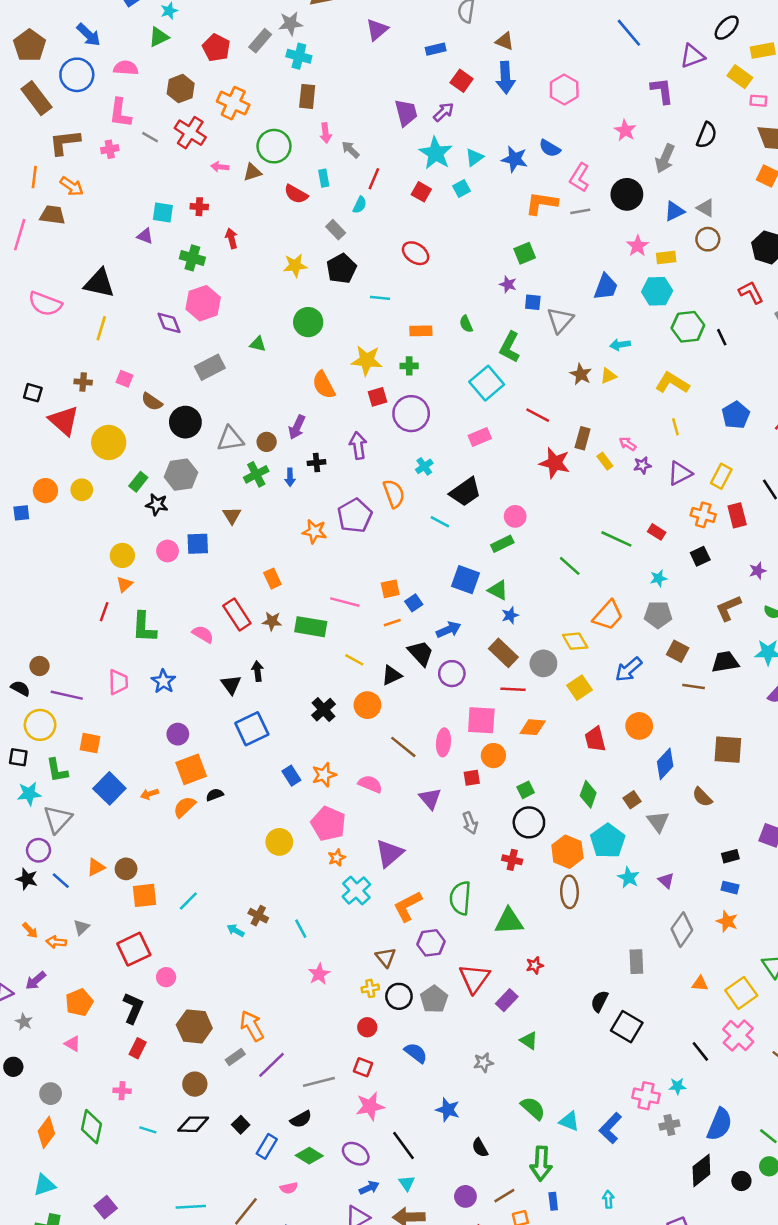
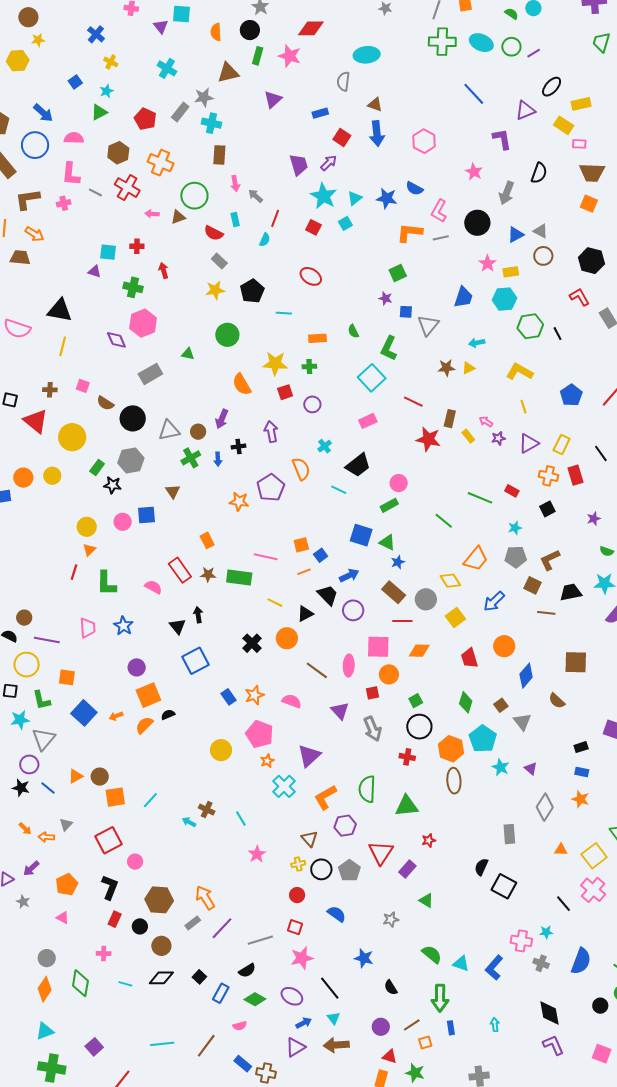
gray rectangle: (336, 230) -> (219, 261), moved
brown star: (581, 374) -> (446, 368), turned -30
purple circle: (411, 414) -> (312, 404), size x0.6
brown L-shape: (728, 608) -> (550, 560), moved
gray arrow: (470, 823) -> (372, 729), size x1.4
black circle: (13, 1067) -> (140, 926), moved
gray cross: (669, 1125) -> (541, 963), turned 35
black diamond: (701, 1170) -> (549, 1013), moved, turned -60

